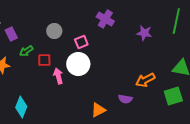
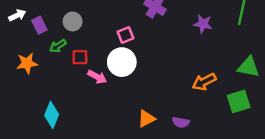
gray circle: (54, 31) -> (73, 21), moved
pink arrow: (58, 76) -> (97, 77), turned 133
purple semicircle: (125, 99) -> (181, 122), moved

